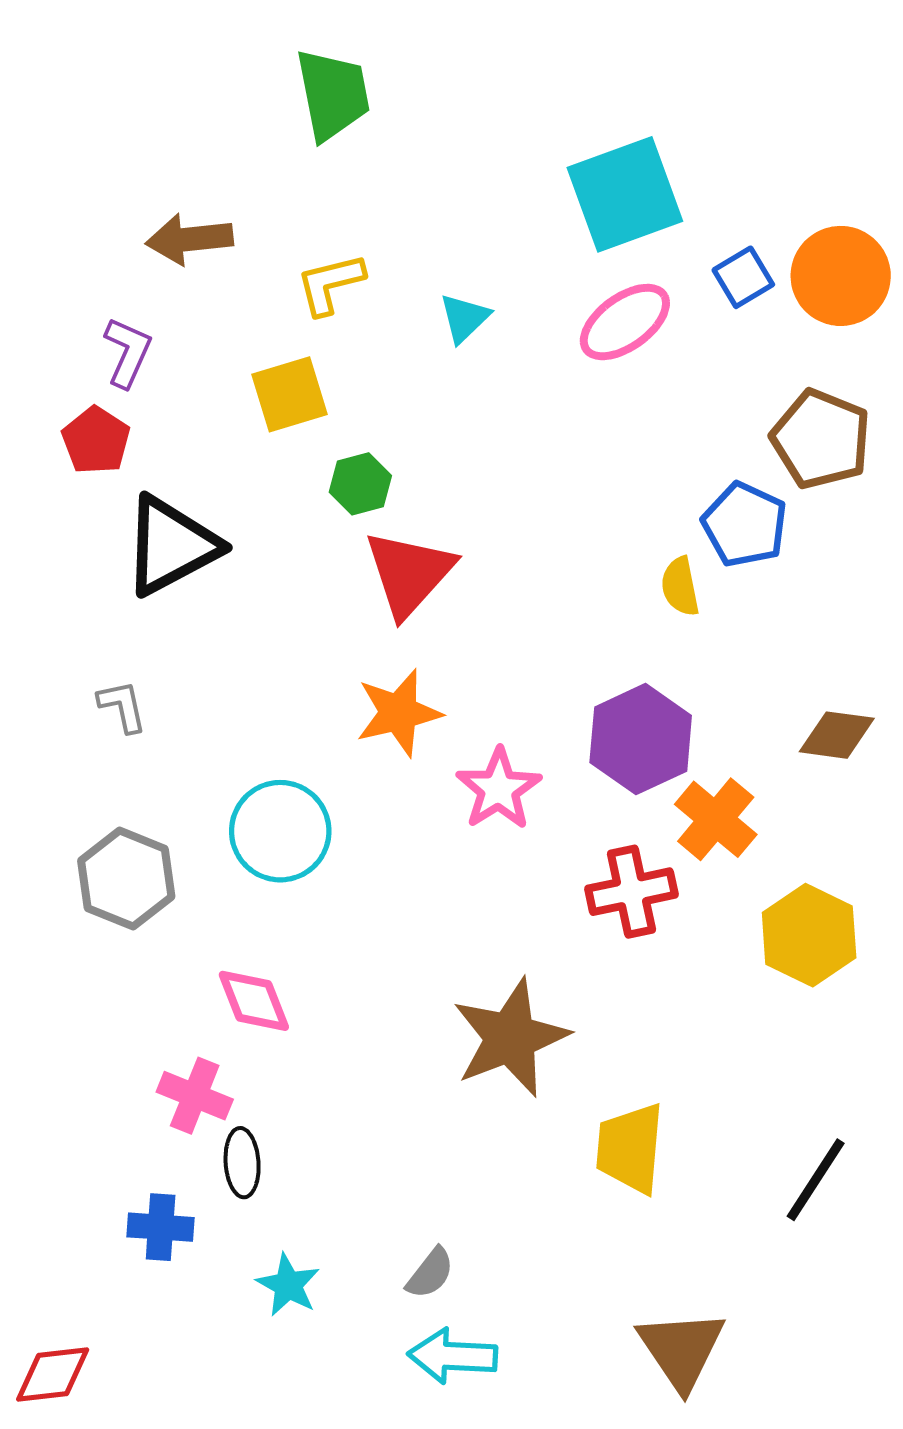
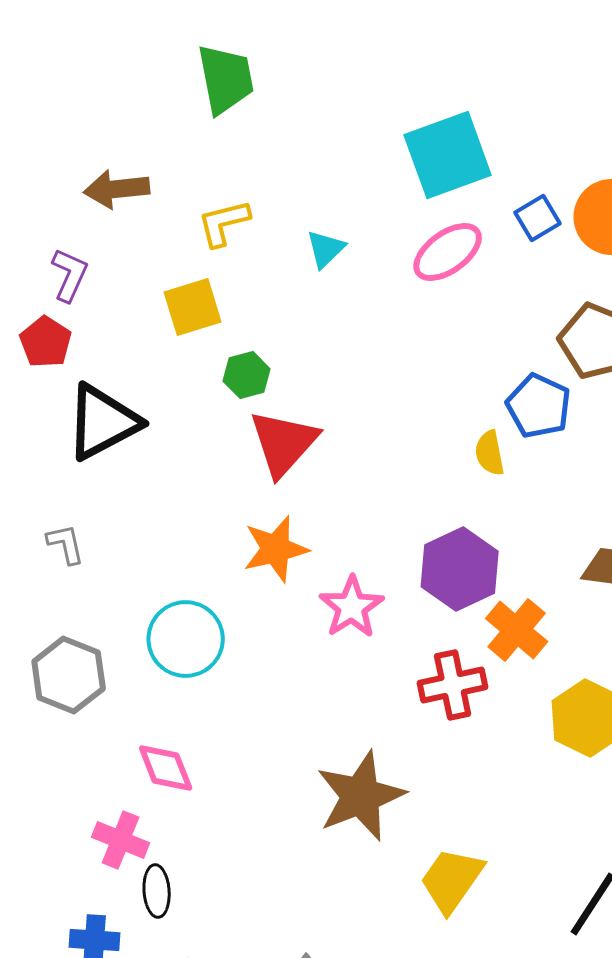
yellow trapezoid: (630, 1148) -> (452, 880), turned 30

